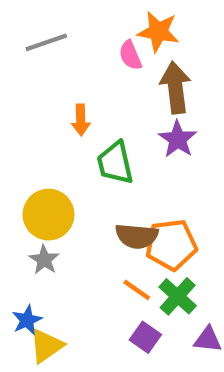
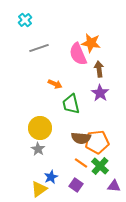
pink semicircle: (130, 55) -> (78, 54), size x1.6
brown arrow: (175, 88) -> (99, 69), size x0.7
orange arrow: (81, 120) -> (55, 84), turned -64
blue star: (27, 320) -> (51, 177), moved
purple square: (145, 337) -> (76, 185), moved

